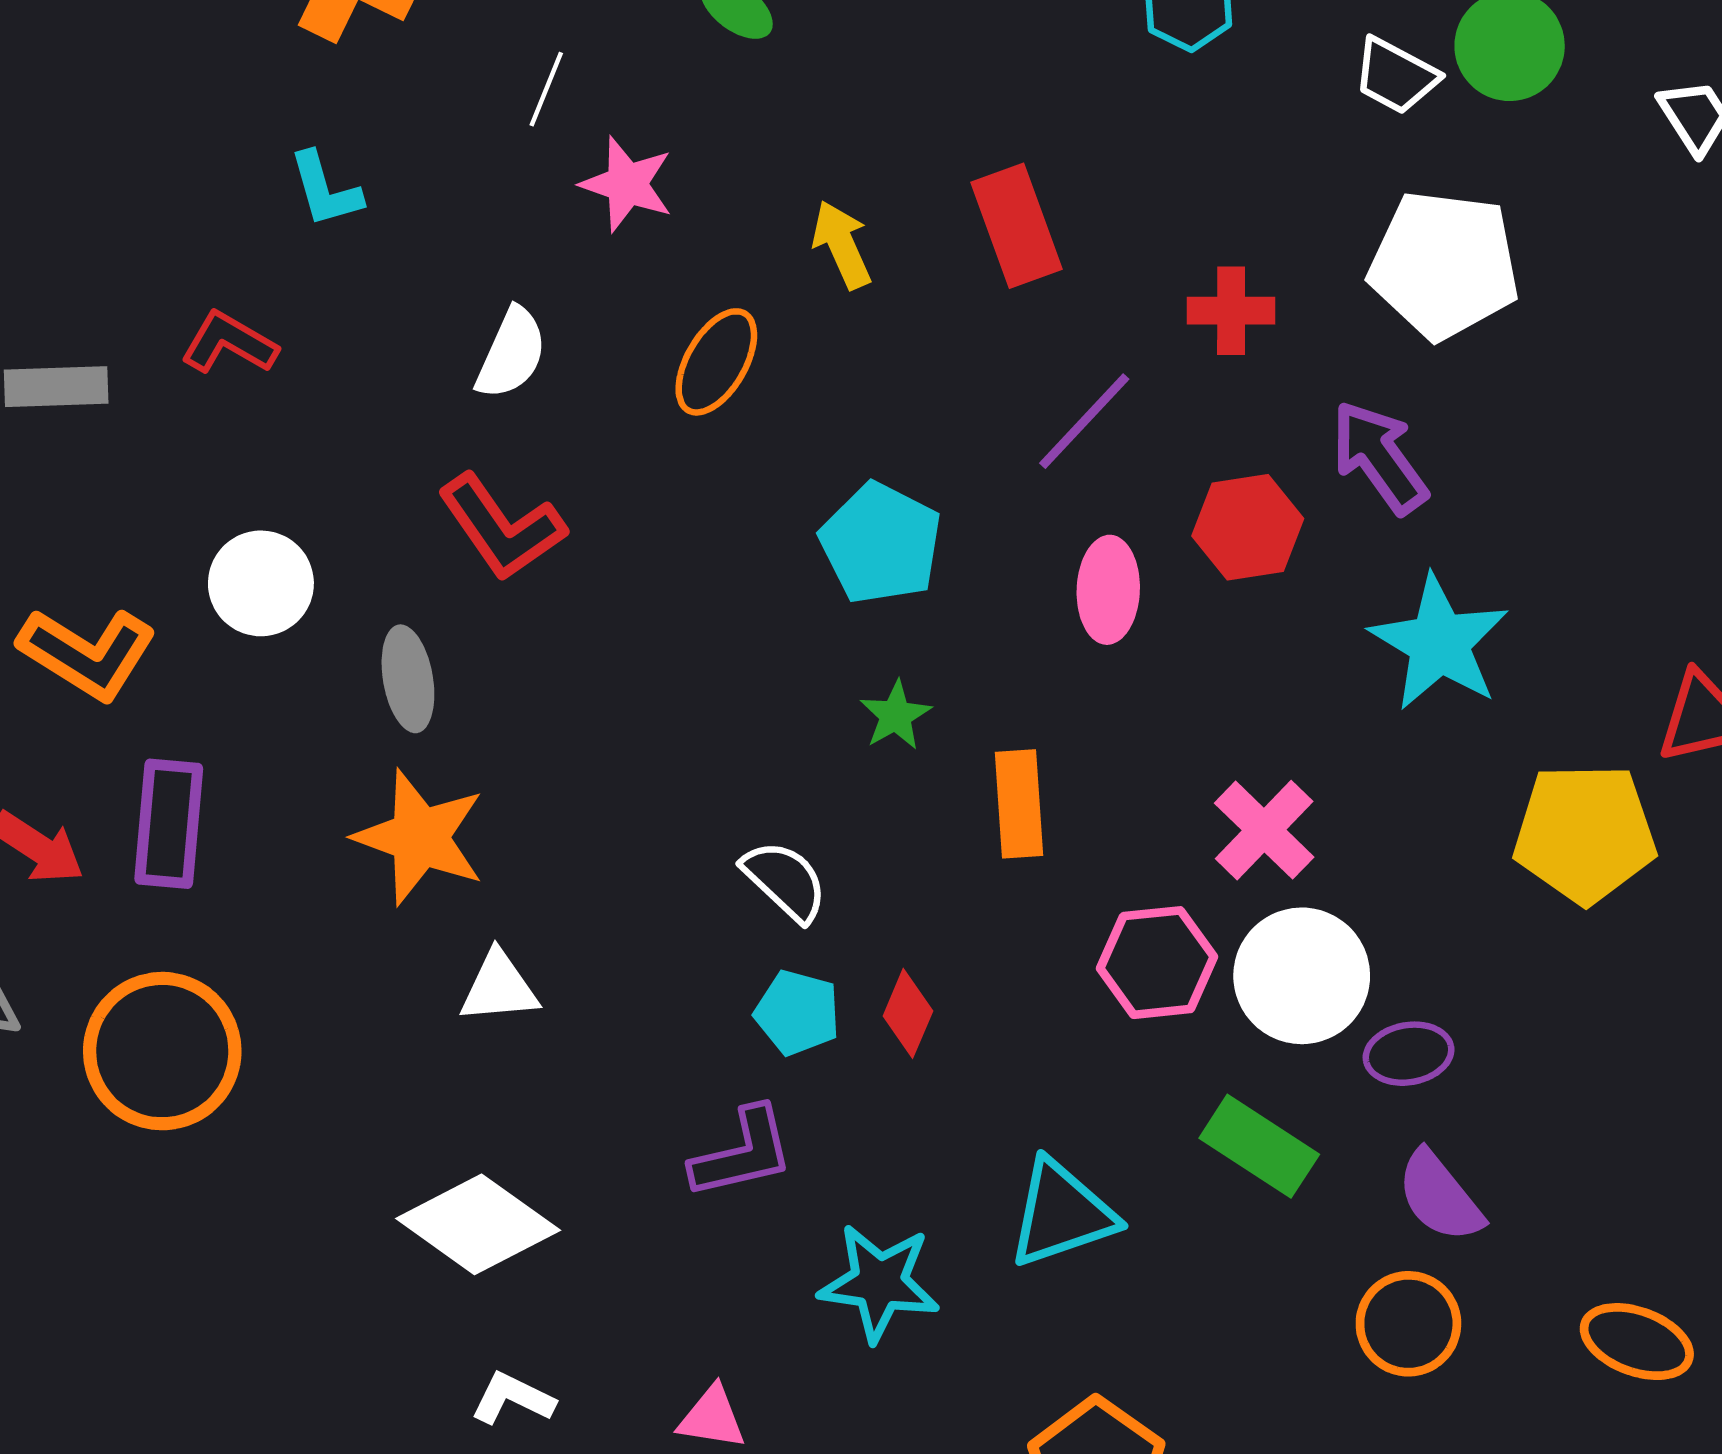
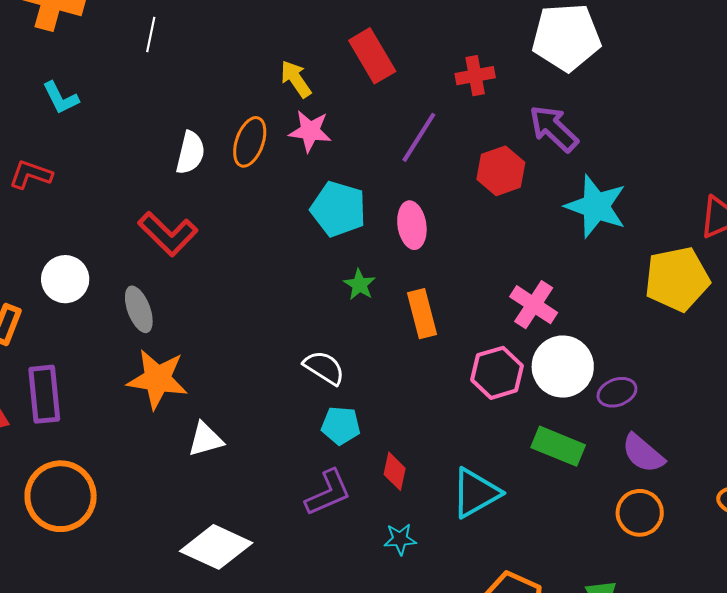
pink star: (627, 184) -> (310, 131), moved
white semicircle: (511, 353) -> (190, 153), moved
pink ellipse: (1108, 590) -> (412, 225), moved
red diamond: (908, 1013) -> (395, 471), moved
cyan star: (879, 1283) -> (400, 539), size x0.6

